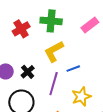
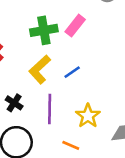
green cross: (51, 21) -> (44, 30), moved
blue line: (73, 69) -> (72, 72), moved

